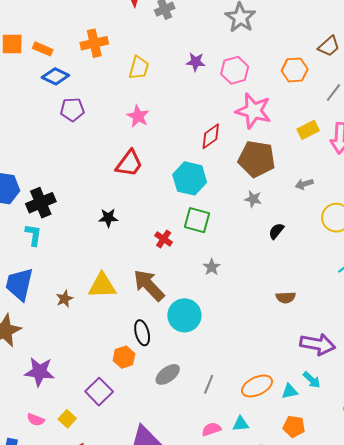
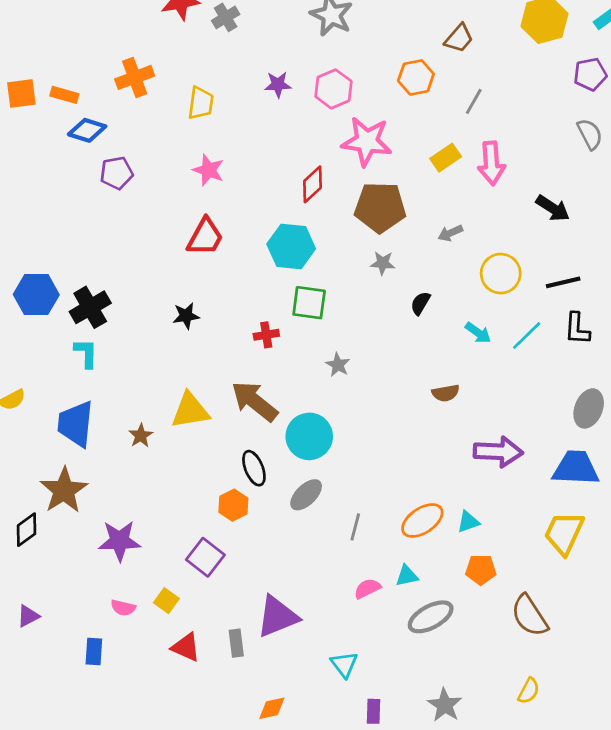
red cross: (164, 239) -> (266, 335), turned -36
gray ellipse: (168, 374) -> (306, 495), moved
cyan arrow: (312, 380) -> (478, 333), moved

